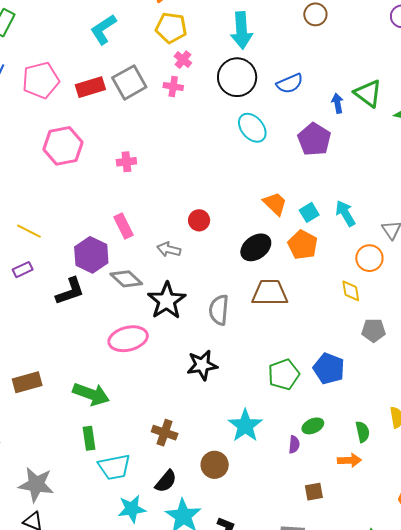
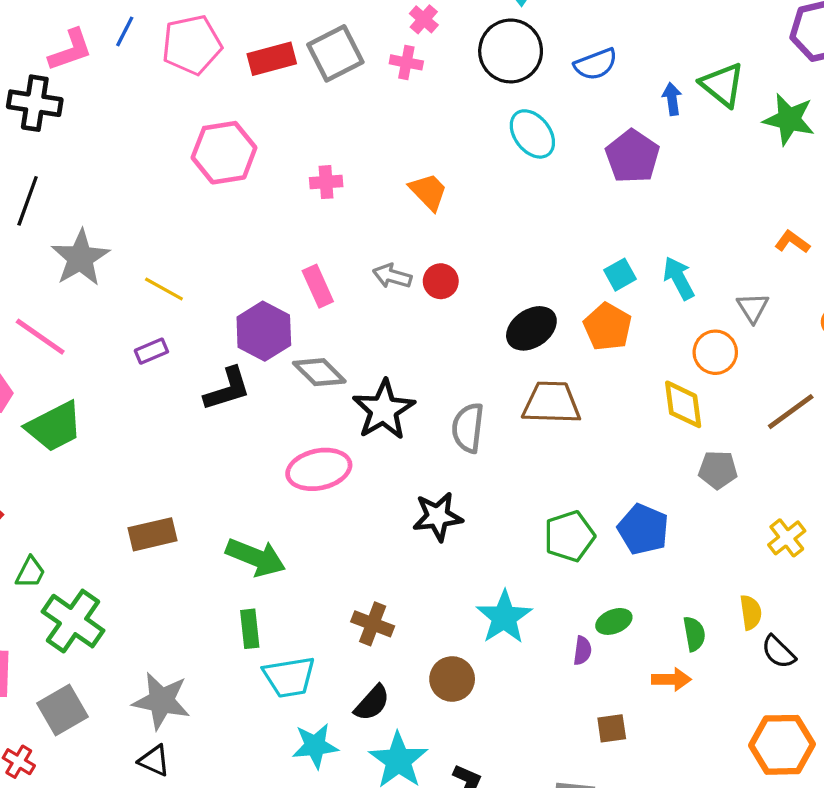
orange trapezoid: (275, 204) -> (428, 192), moved
gray arrow: (169, 249) -> (392, 276), moved
yellow diamond: (351, 291) -> (683, 404), size x1.4

